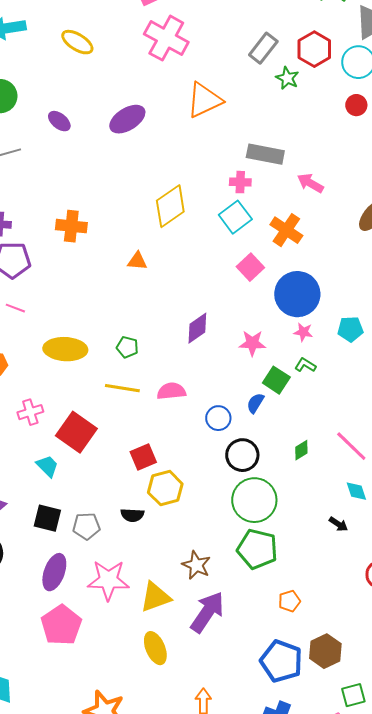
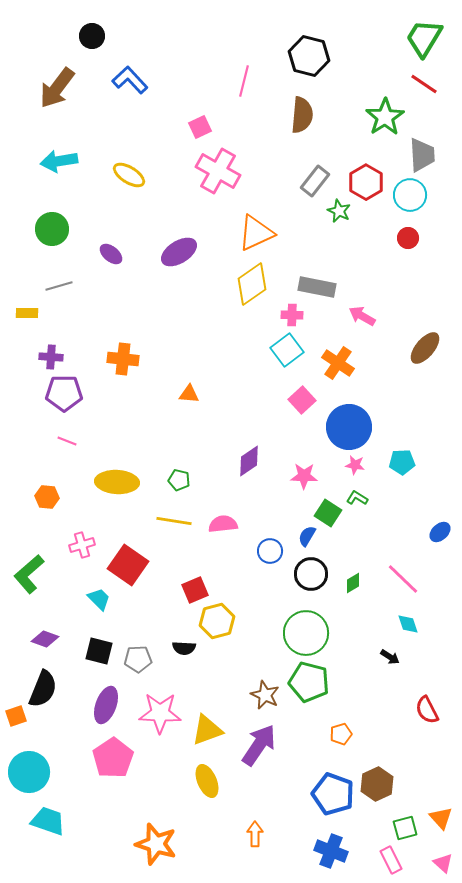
yellow diamond: (170, 206) -> (252, 284), moved
black circle: (242, 455) -> (311, 574), moved
brown star: (196, 565) -> (265, 695), moved

